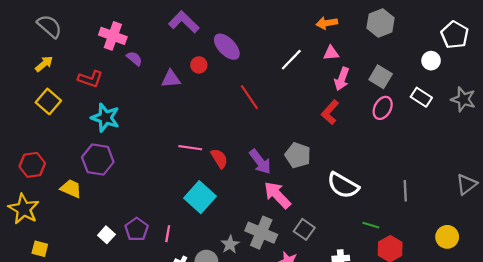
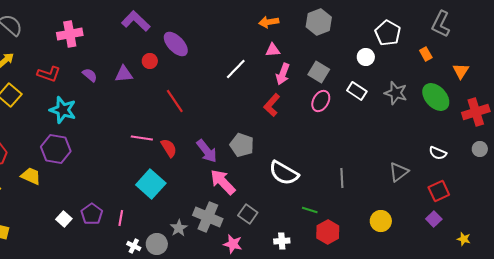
pink cross: (113, 36) -> (70, 34), turned -30
purple semicircle: (134, 58) -> (90, 75), moved
white line: (291, 60) -> (236, 69), moved
red line: (249, 97) -> (175, 101), moved

